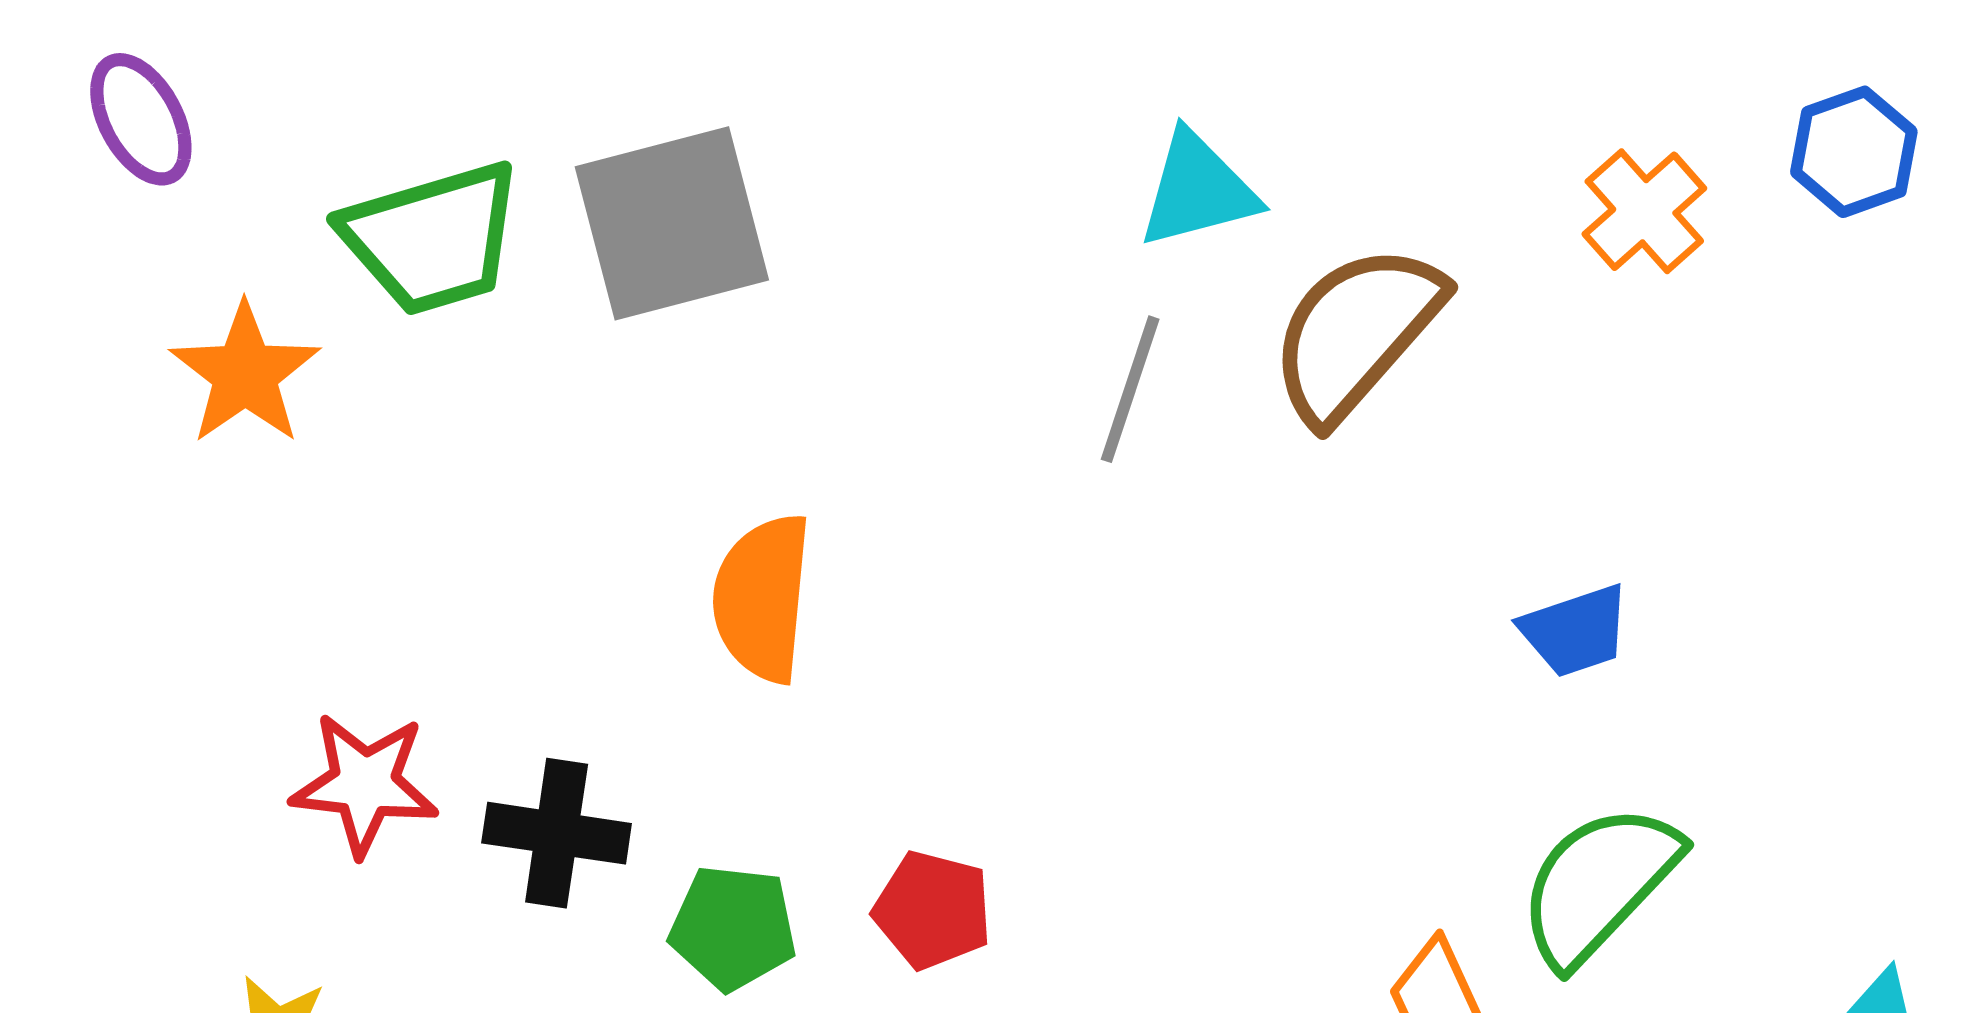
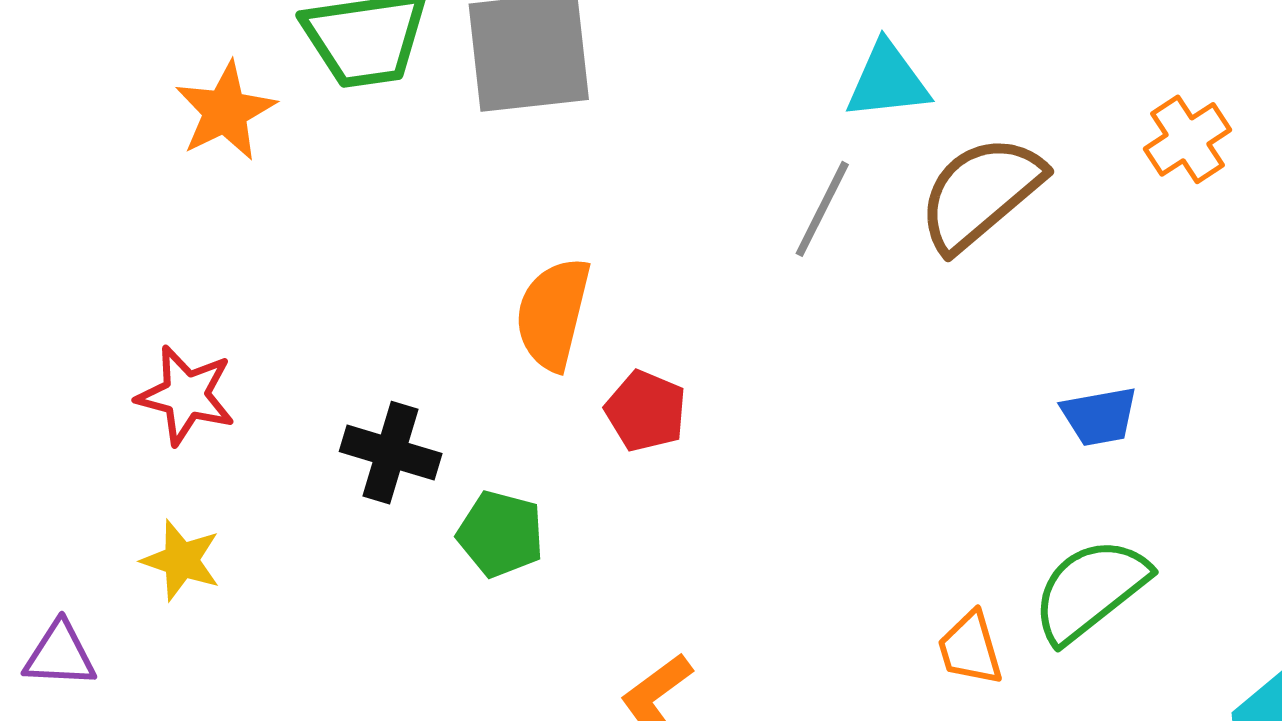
red star: (365, 784) -> (186, 395), moved
red pentagon: (933, 910) -> (646, 411), moved

